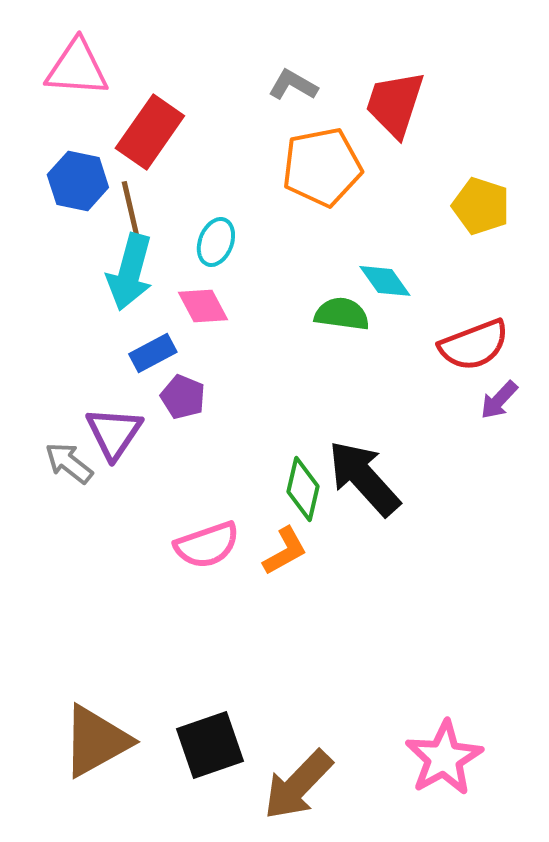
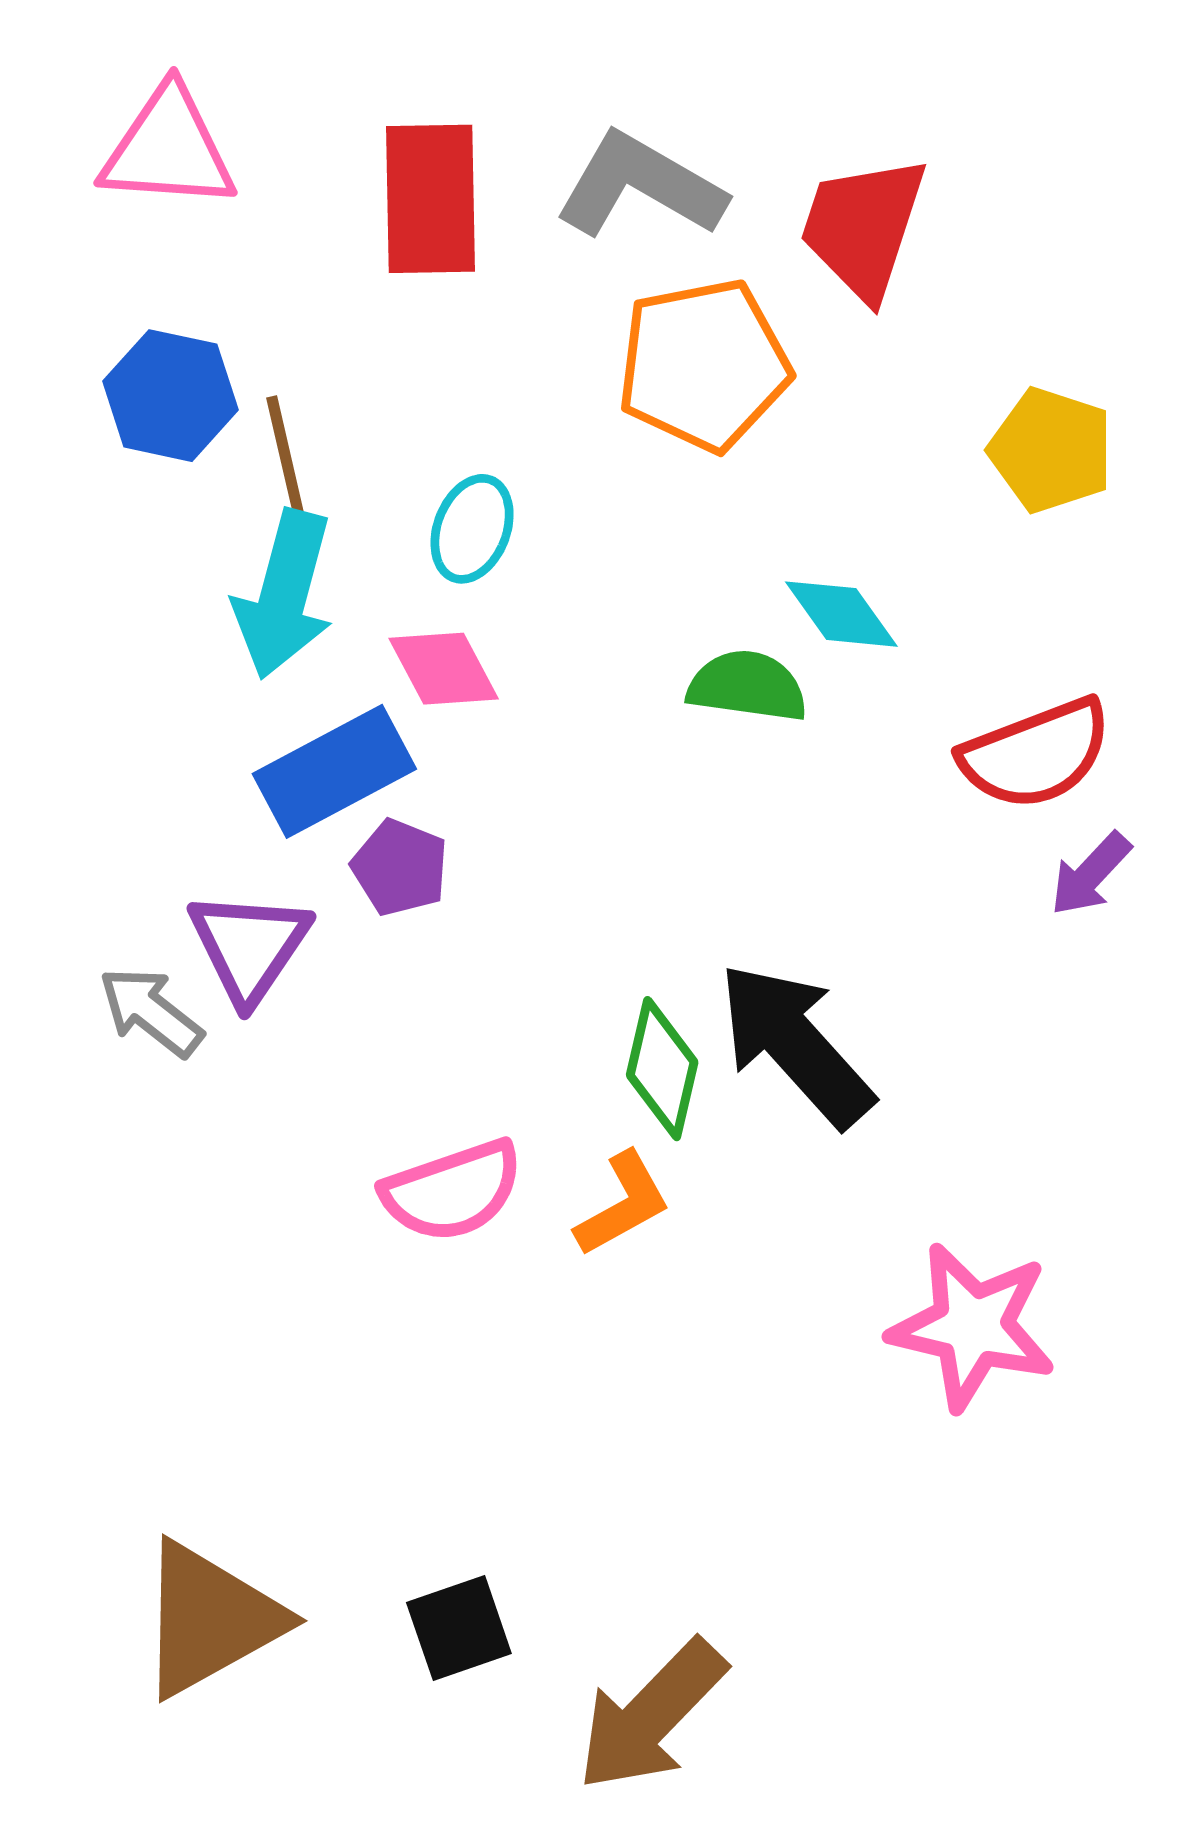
gray L-shape: (293, 85) -> (640, 186), size x1.6
red rectangle: (150, 132) -> (430, 199), moved, turned -36
blue rectangle: (153, 353) -> (334, 771), size x1.5
black square: (210, 745) -> (459, 1628), size x0.7
pink star: (444, 758) -> (972, 1326), moved, turned -30

